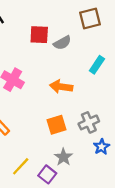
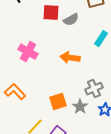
orange square: (56, 125) -> (58, 102), moved
gray star: (63, 157) -> (80, 107), moved

